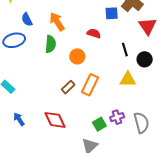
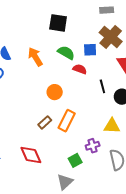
red semicircle: (94, 33) -> (80, 69), moved
green semicircle: (50, 44) -> (66, 53), moved, turned -66
yellow triangle: (128, 79) -> (112, 126), moved
purple cross: (117, 117) -> (93, 146), moved

